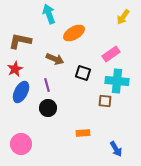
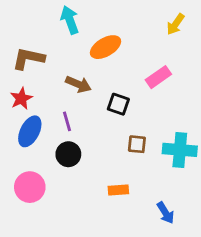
cyan cross: (117, 81) -> (180, 150), moved
brown square: (105, 101) -> (137, 144), moved
pink circle: (21, 144) -> (30, 187), moved

